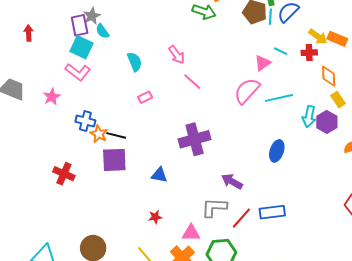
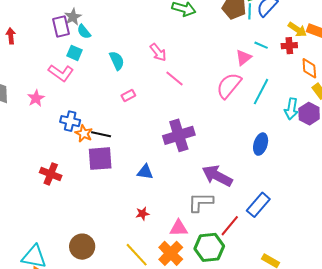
cyan square: (82, 47) -> (74, 53), moved, size x0.7
cyan line: (279, 98) -> (261, 92), turned -48
purple arrow: (232, 181) -> (217, 176), size x1.4
blue rectangle: (272, 212) -> (258, 205), turned -40
red line: (241, 218) -> (230, 226), moved

